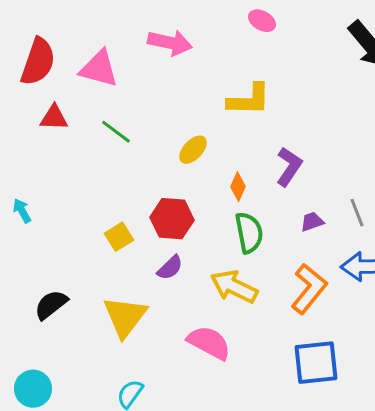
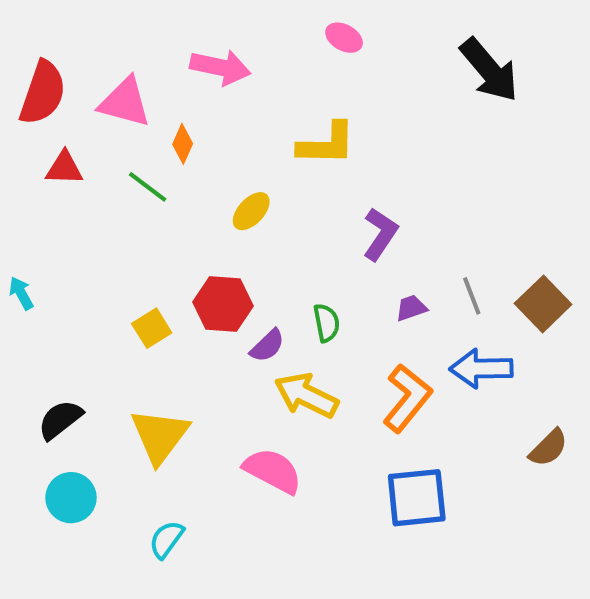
orange diamond: (238, 187) -> (183, 144), moved
green semicircle: (249, 233) -> (327, 323), size x0.7
purple semicircle: (170, 268) -> (267, 346), moved
cyan circle: (33, 389) -> (71, 498), moved

